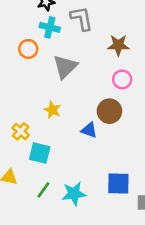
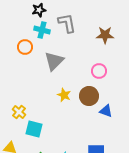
brown star: (118, 45) -> (105, 35), moved
yellow star: (52, 110) -> (64, 95), moved
blue triangle: (89, 130) -> (106, 111), moved

